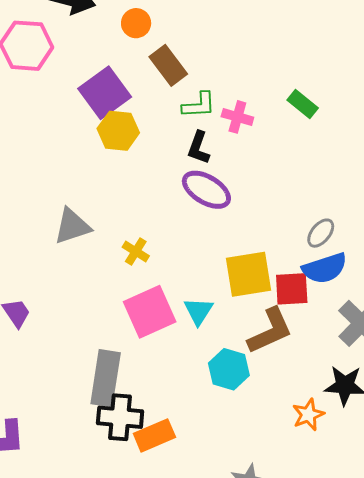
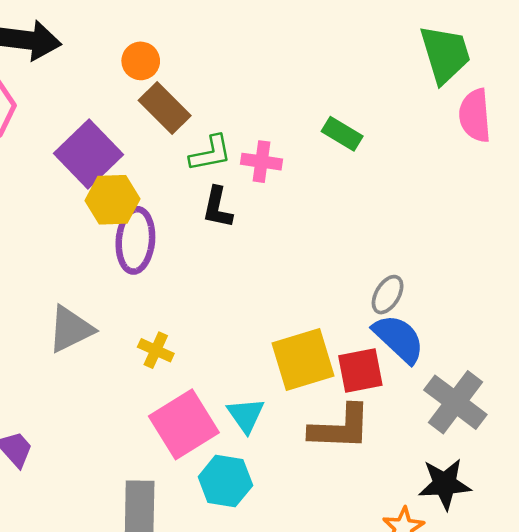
orange circle: (136, 23) -> (141, 61), moved
purple ellipse: (206, 190) -> (135, 240), moved, turned 72
blue semicircle: (325, 268) -> (399, 339), turned -111
brown L-shape: (270, 331) -> (340, 428), turned 34
cyan hexagon: (229, 369) -> (225, 481), moved

